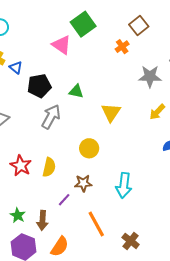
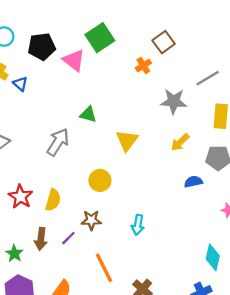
black pentagon: (39, 86) -> (42, 46), moved
cyan arrow: (124, 185) -> (138, 225), size x0.7
brown arrow: (42, 220) -> (41, 239), moved

